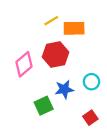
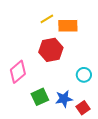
pink diamond: (24, 64) -> (18, 72), moved
blue star: (64, 89) -> (64, 99), moved

